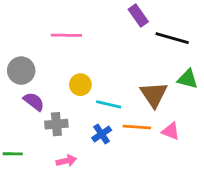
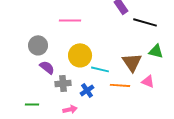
yellow circle: (80, 85) -> (80, 55), size x1.5
pink triangle: (171, 131) -> (148, 81), moved
blue cross: (102, 134) -> (87, 90), moved

